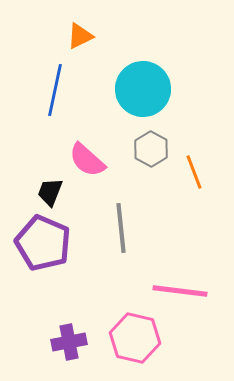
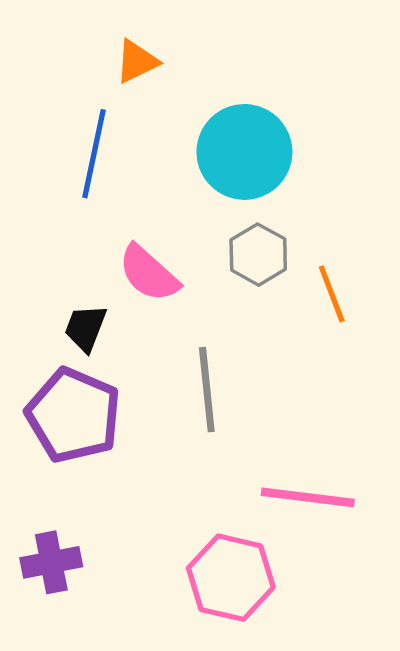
purple cross: (69, 342) -> (51, 562), moved

